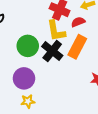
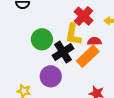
red semicircle: (78, 22) -> (94, 41), moved
purple circle: (24, 78) -> (51, 76), moved

